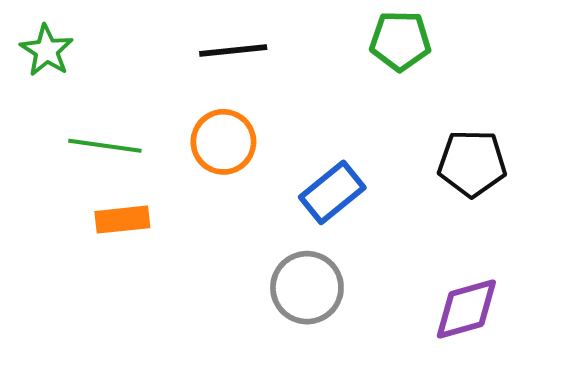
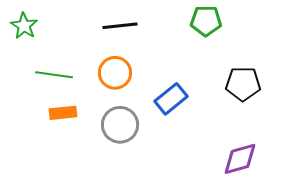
gray circle: (307, 288) -> (120, 125), moved

